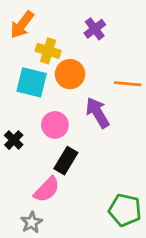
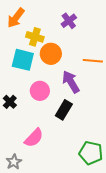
black rectangle: (66, 161) -> (64, 110), moved
gray star: (32, 222) -> (14, 162), moved

